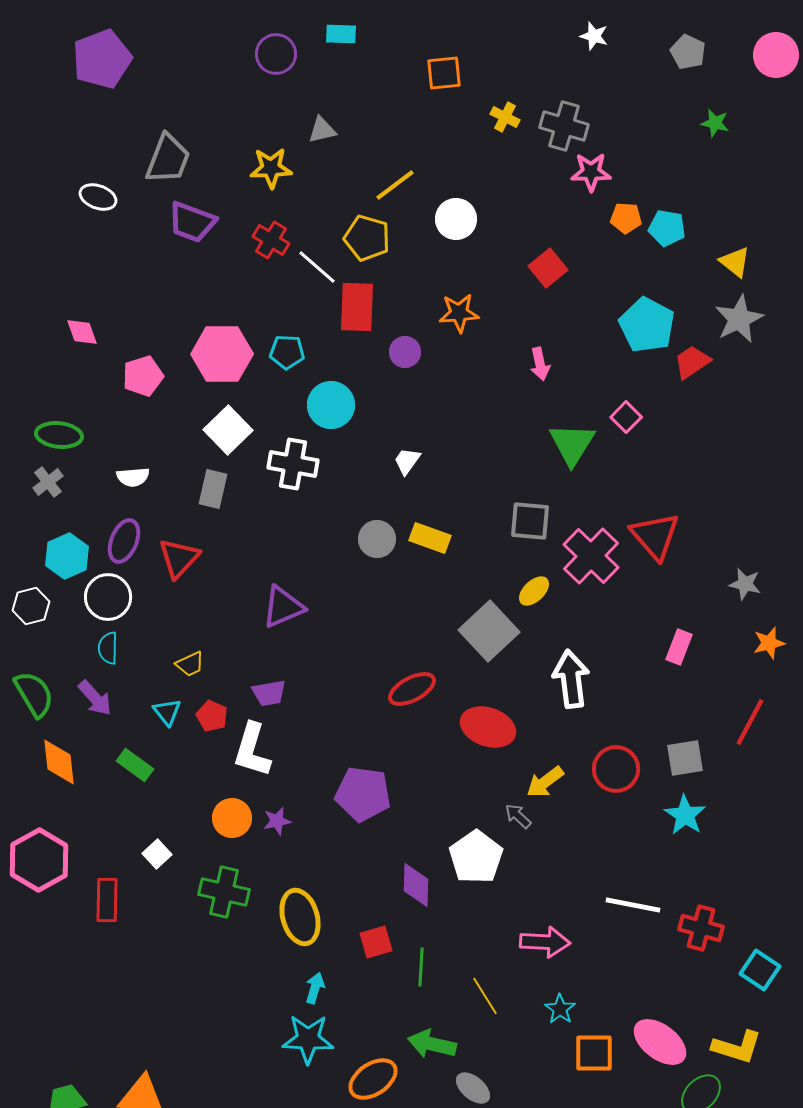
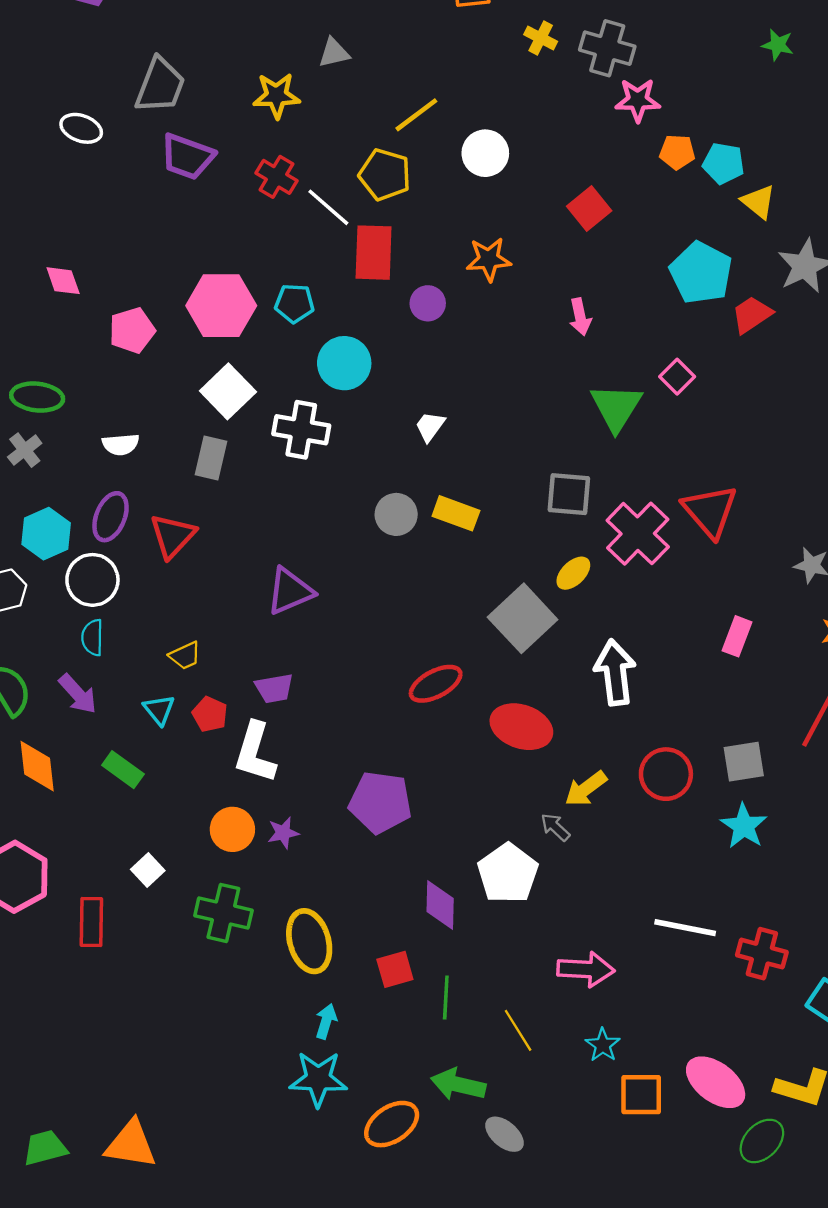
yellow triangle: (735, 262) -> (758, 202), moved

